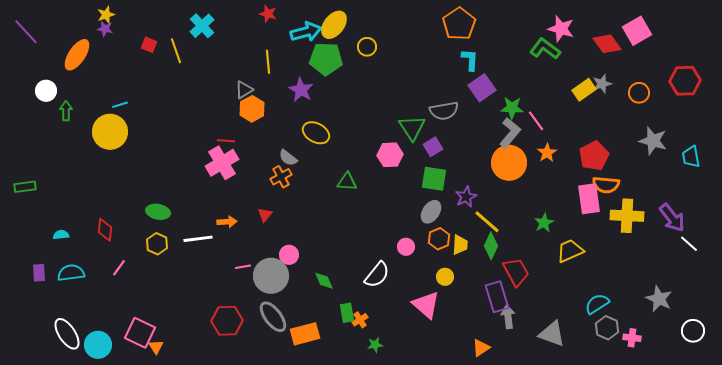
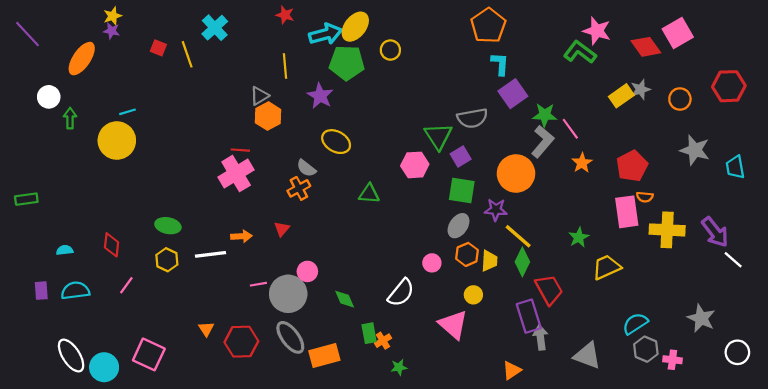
orange circle: (509, 163) -> (516, 173), moved
orange semicircle: (606, 185) -> (645, 197), size x0.6
purple star: (466, 197) -> (496, 210), turned 30
orange triangle: (156, 347) -> (206, 329), moved

